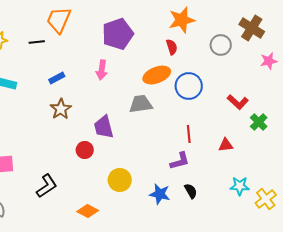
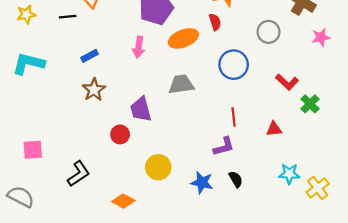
gray circle: (221, 45) -> (269, 32), moved
orange ellipse: (157, 75) -> (183, 38), moved

